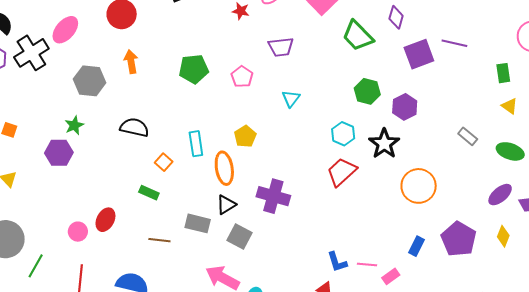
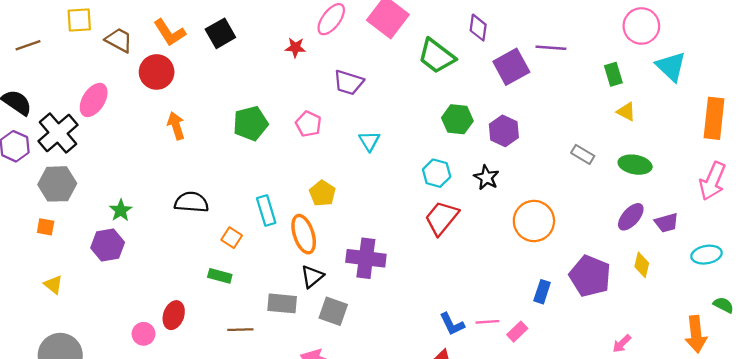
purple trapezoid: (281, 47) -> (349, 82), turned 32
gray hexagon: (90, 81) -> (57, 184), moved
black star: (384, 144) -> (486, 178), size x0.7

